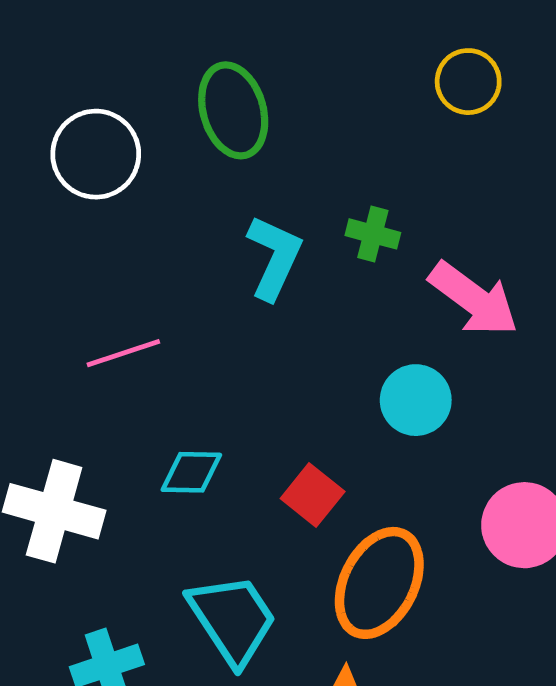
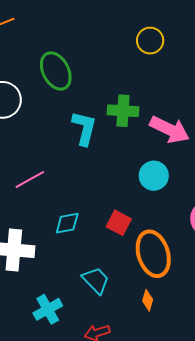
green cross: (373, 234) -> (123, 111), size x1.4
orange ellipse: (379, 583) -> (153, 254), turned -33
cyan trapezoid: (232, 619) -> (96, 280), size x0.7

